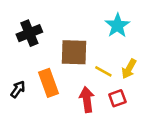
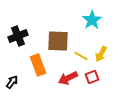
black cross: (29, 33) -> (18, 36), moved
black arrow: (18, 89) -> (12, 82), moved
red arrow: (87, 100) -> (68, 78), turned -108

